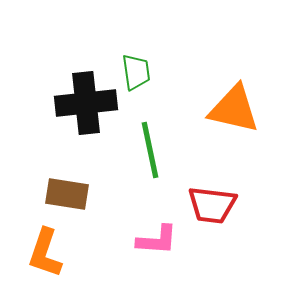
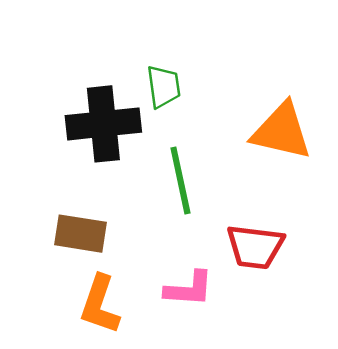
orange L-shape: (45, 253) -> (100, 305), moved

